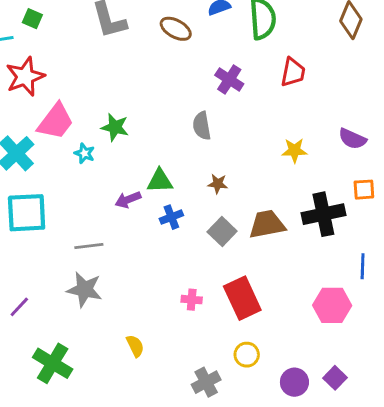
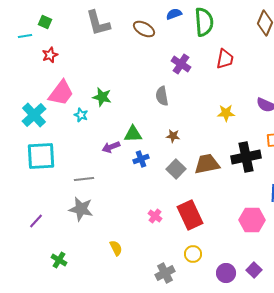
red star: (25, 77) -> (50, 55), moved, size x0.6
pink cross: (192, 300) -> (155, 216), turned 32
green cross: (53, 363) -> (59, 260), size x0.6

